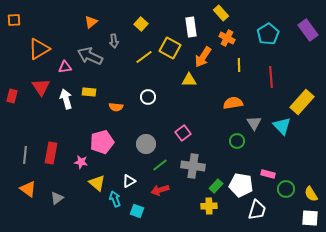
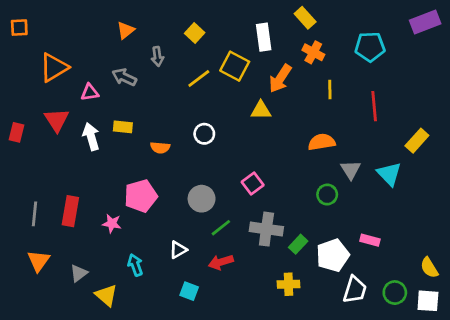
purple rectangle: (308, 30) -> (425, 22), moved, turned -75
cyan pentagon: (268, 34) -> (370, 47), turned 30
gray arrow: (90, 56) -> (124, 77), size x0.7
yellow rectangle: (302, 102) -> (417, 141), size x0.7
yellow triangle: (97, 183) -> (106, 295), moved
white pentagon: (241, 185) -> (333, 255), turned -30
green rectangle: (216, 186) -> (298, 244), moved
orange triangle: (28, 189) -> (39, 261), turned 30
green circle: (286, 189) -> (395, 293), moved
cyan arrow: (115, 199) -> (135, 265), moved

